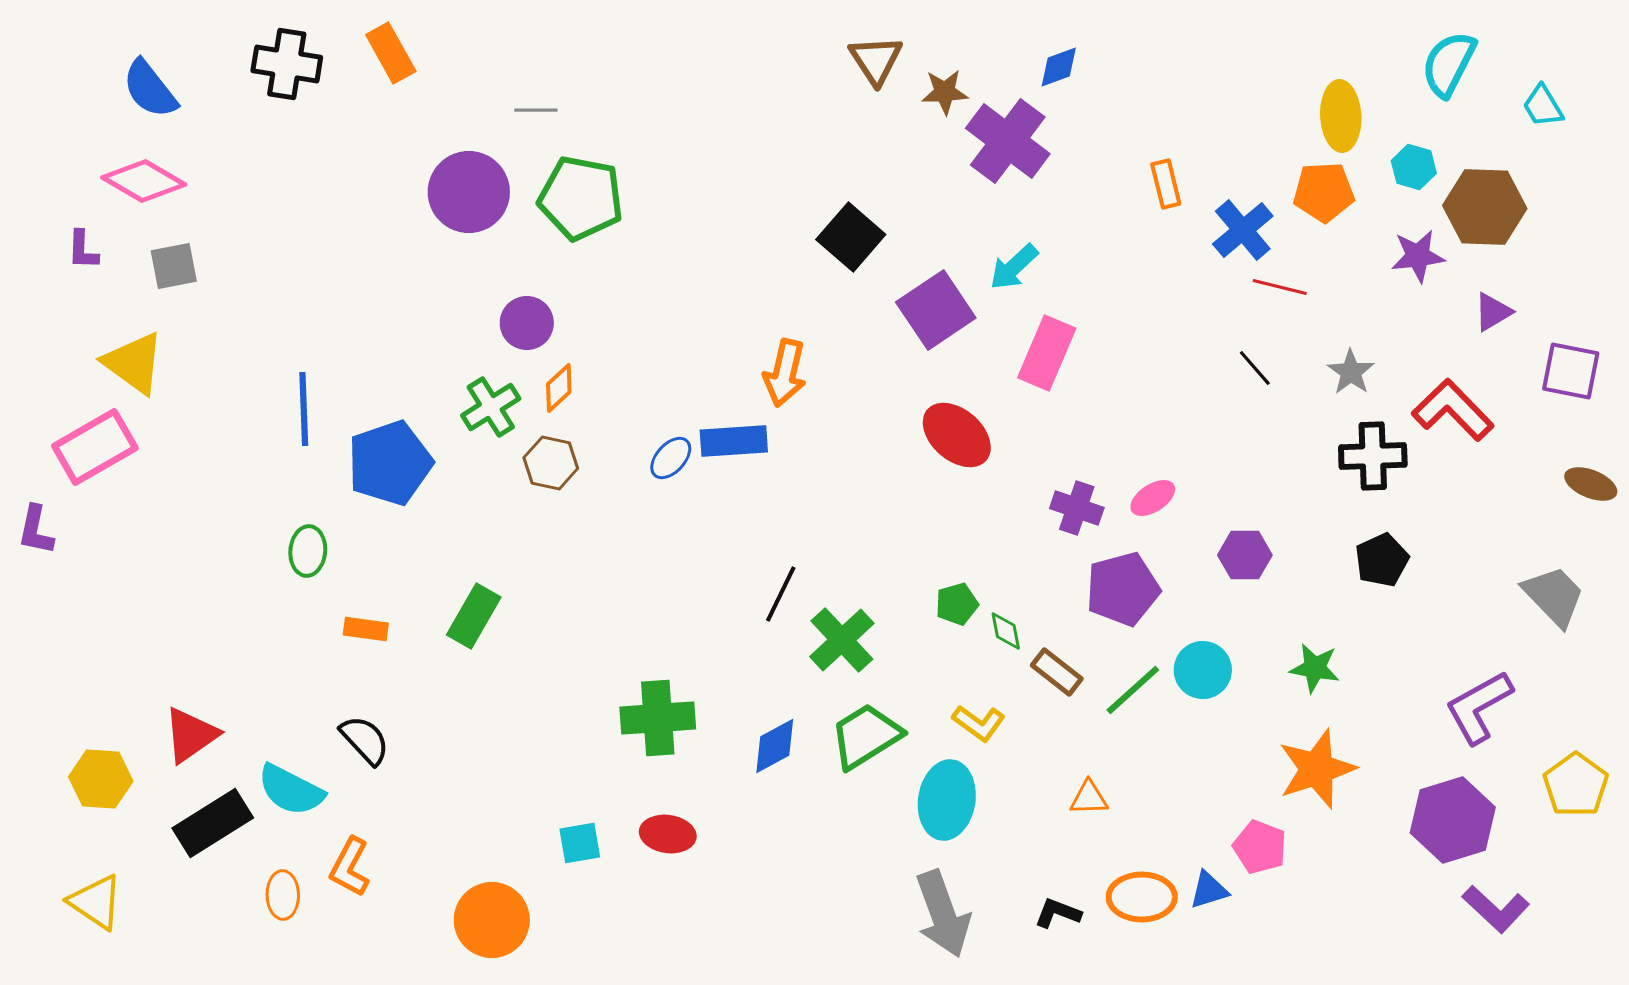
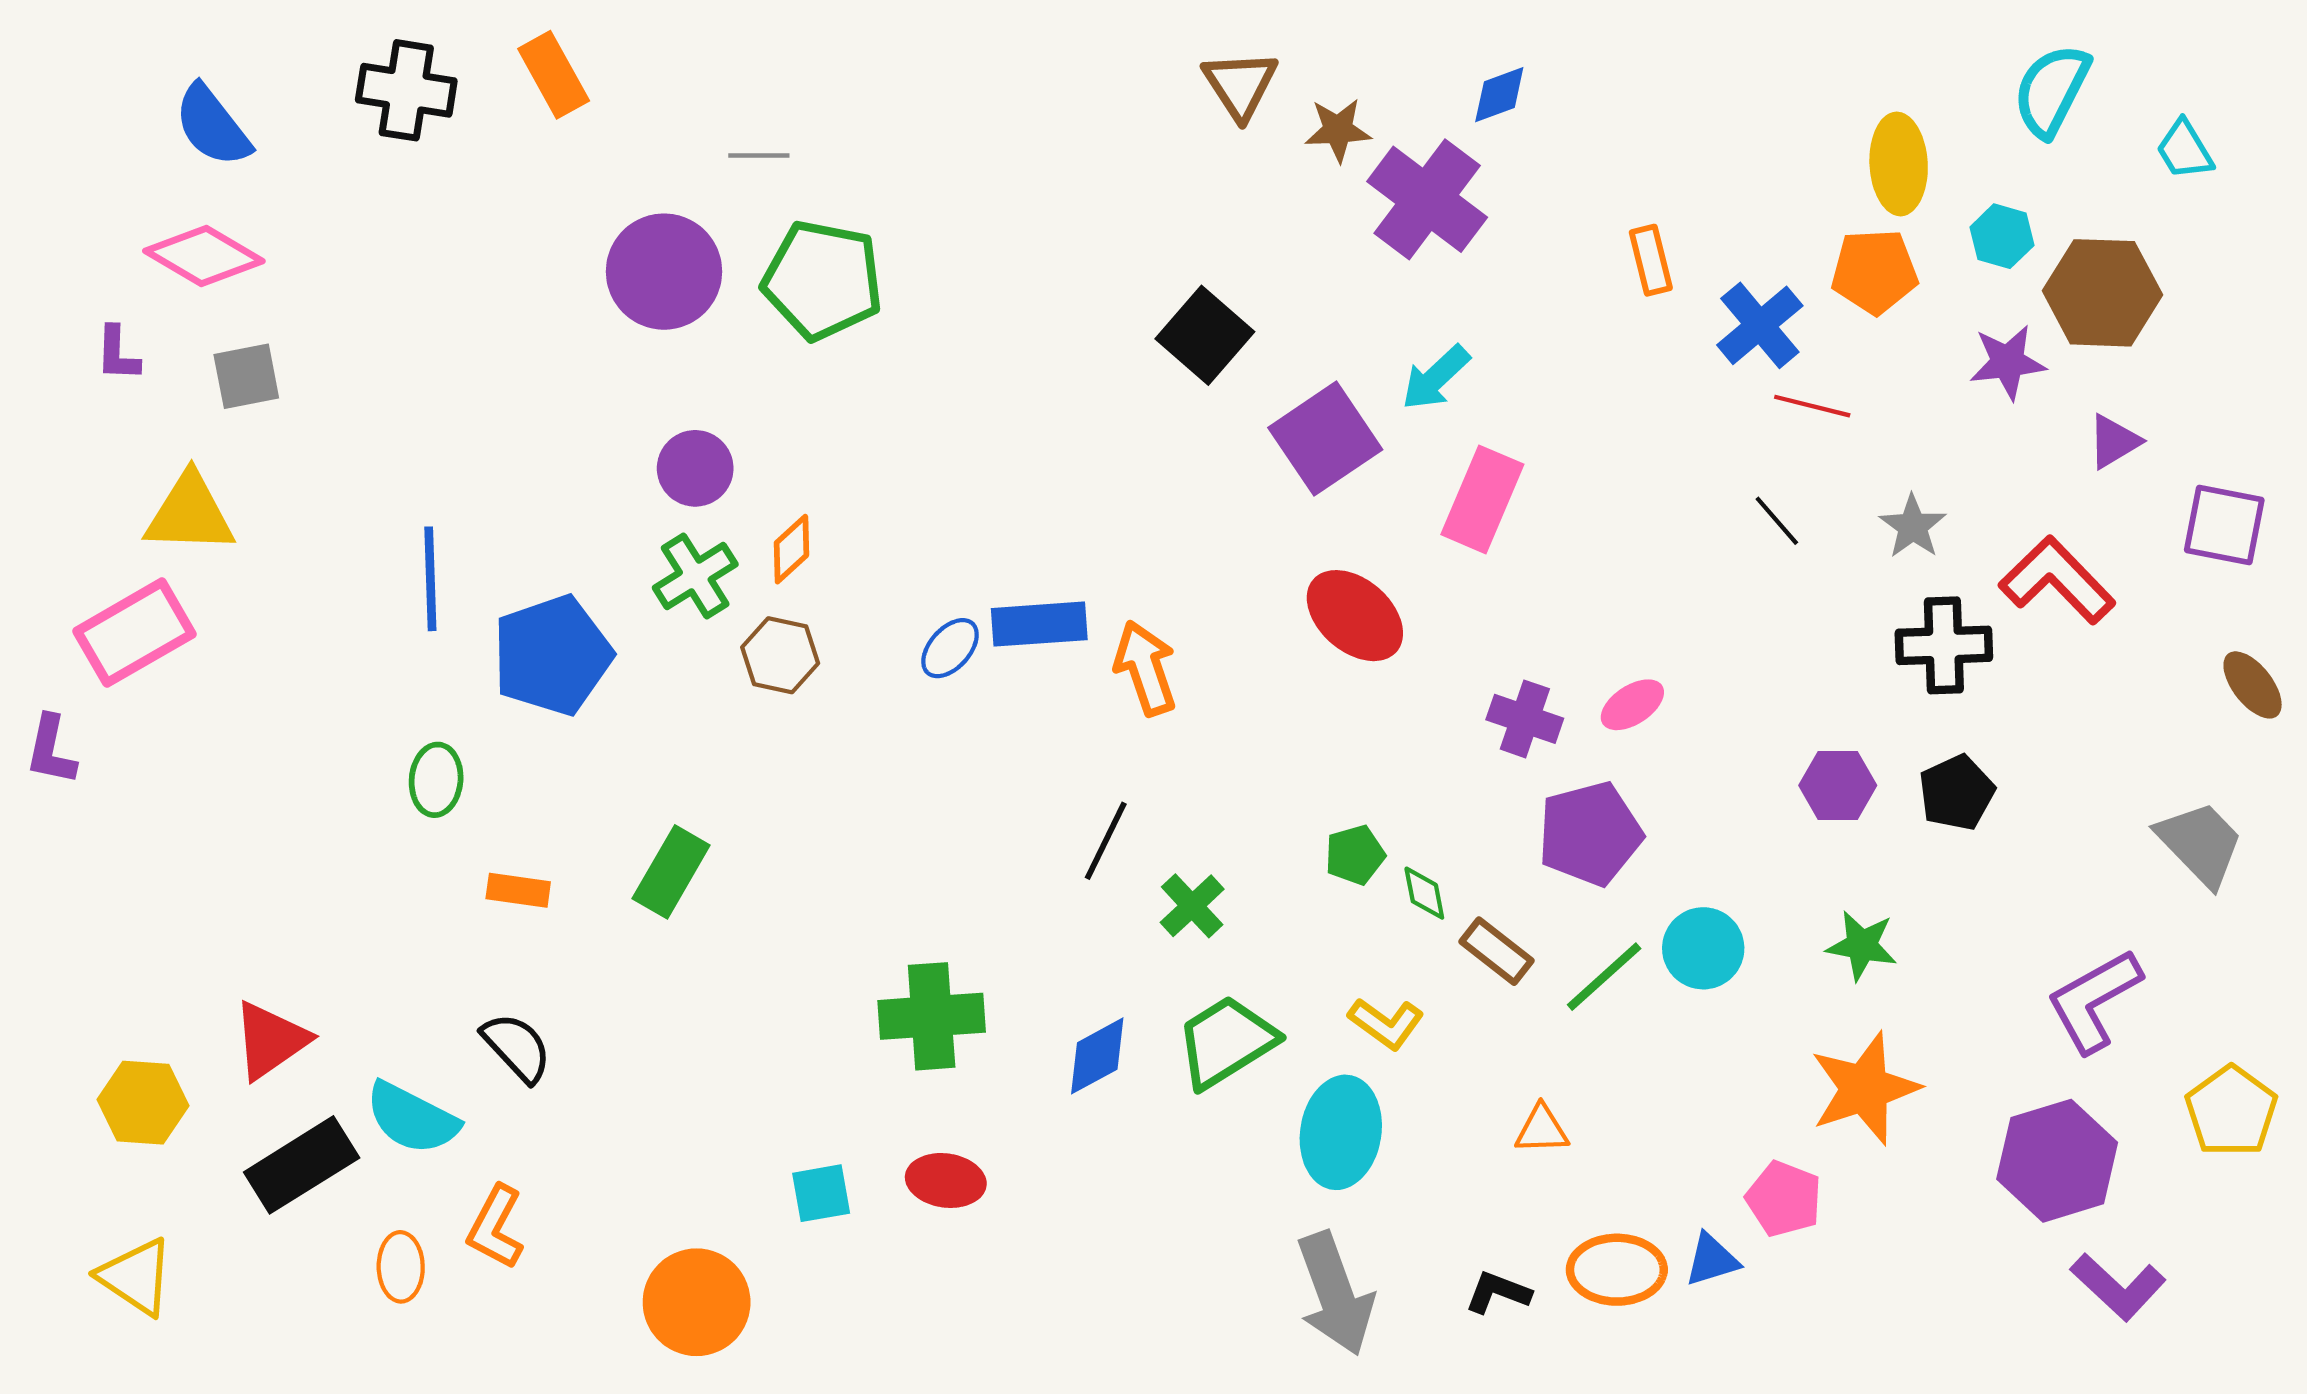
purple circle: (527, 323) -> (695, 468), moved
yellow triangle: (134, 363) -> (190, 514), turned -34
orange arrow: (785, 373) -> (1145, 668), moved, turned 148
brown ellipse: (1591, 484) -> (2253, 685), turned 30
purple hexagon: (1245, 555) -> (1838, 785), moved
green cross: (842, 640) -> (1192, 906), size x0.7

